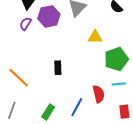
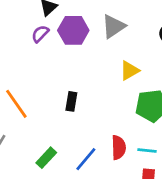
yellow triangle: (95, 37) -> (129, 71), turned -42
cyan line: (119, 84) -> (147, 150), moved

